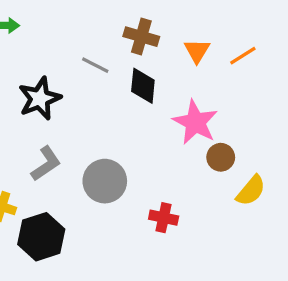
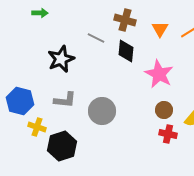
brown circle: (221, 157) -> (164, 110), moved
gray L-shape: (46, 164) -> (65, 100), turned 40
red cross: (164, 218) -> (168, 134), moved

